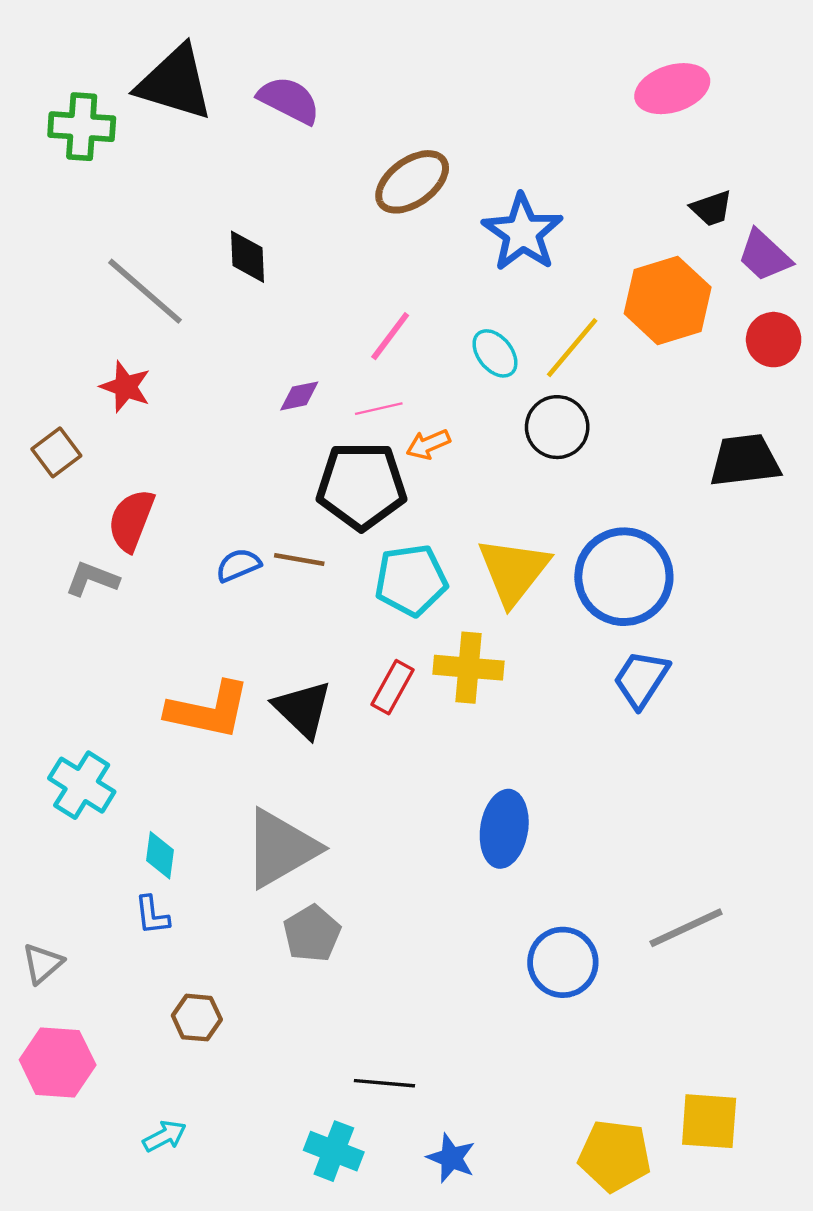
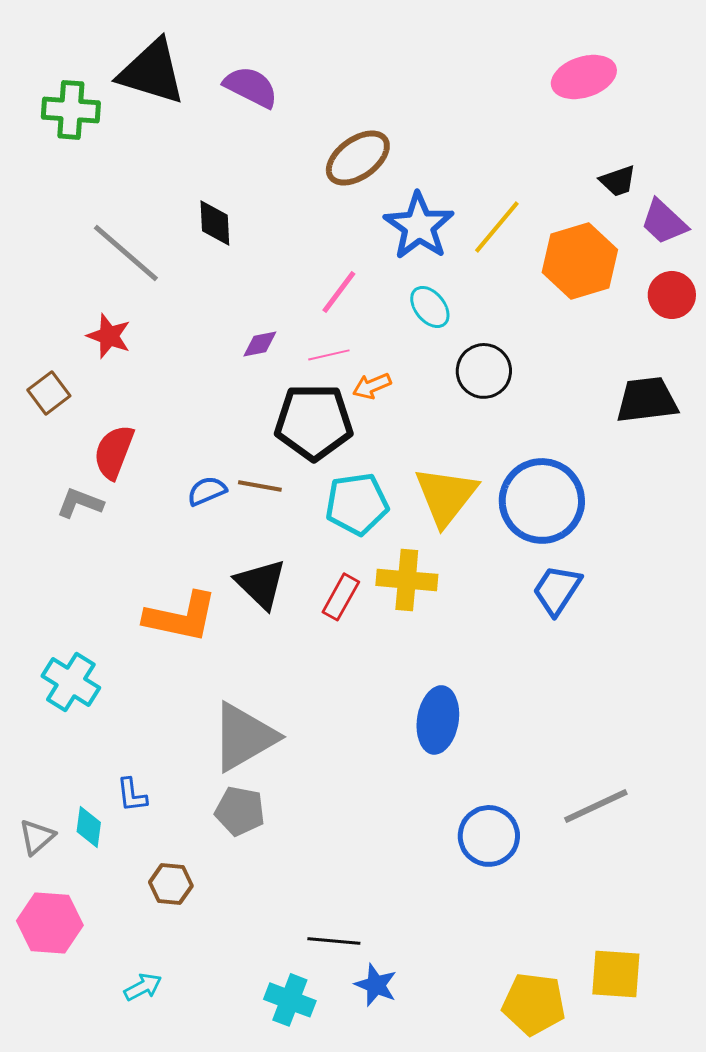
blue star: (523, 233) -> (419, 226), moved
yellow line: (572, 348) -> (497, 227), moved
black triangle: (303, 709) -> (261, 584), moved
cyan diamond: (160, 855) -> (89, 827), moved
gray pentagon: (312, 934) -> (240, 811), moved, turned -30
blue star: (451, 1158) -> (376, 985), moved

